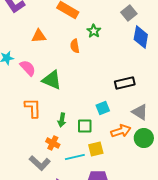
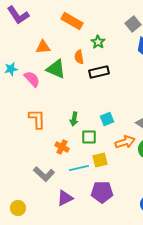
green triangle: (52, 80) -> (56, 69), moved
black rectangle: (125, 83) -> (99, 72), moved
green arrow: (62, 120) -> (74, 119), moved
orange cross: (53, 143) -> (62, 147), moved

